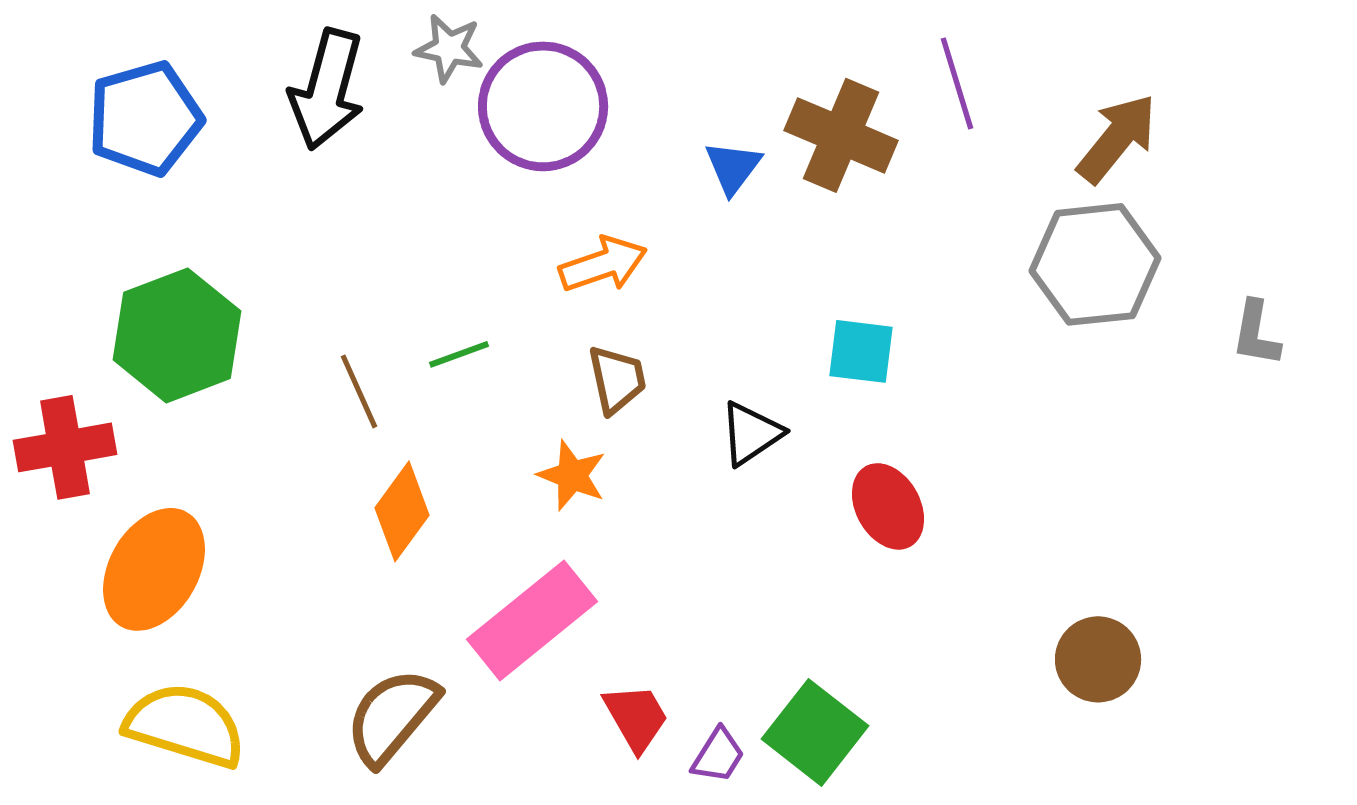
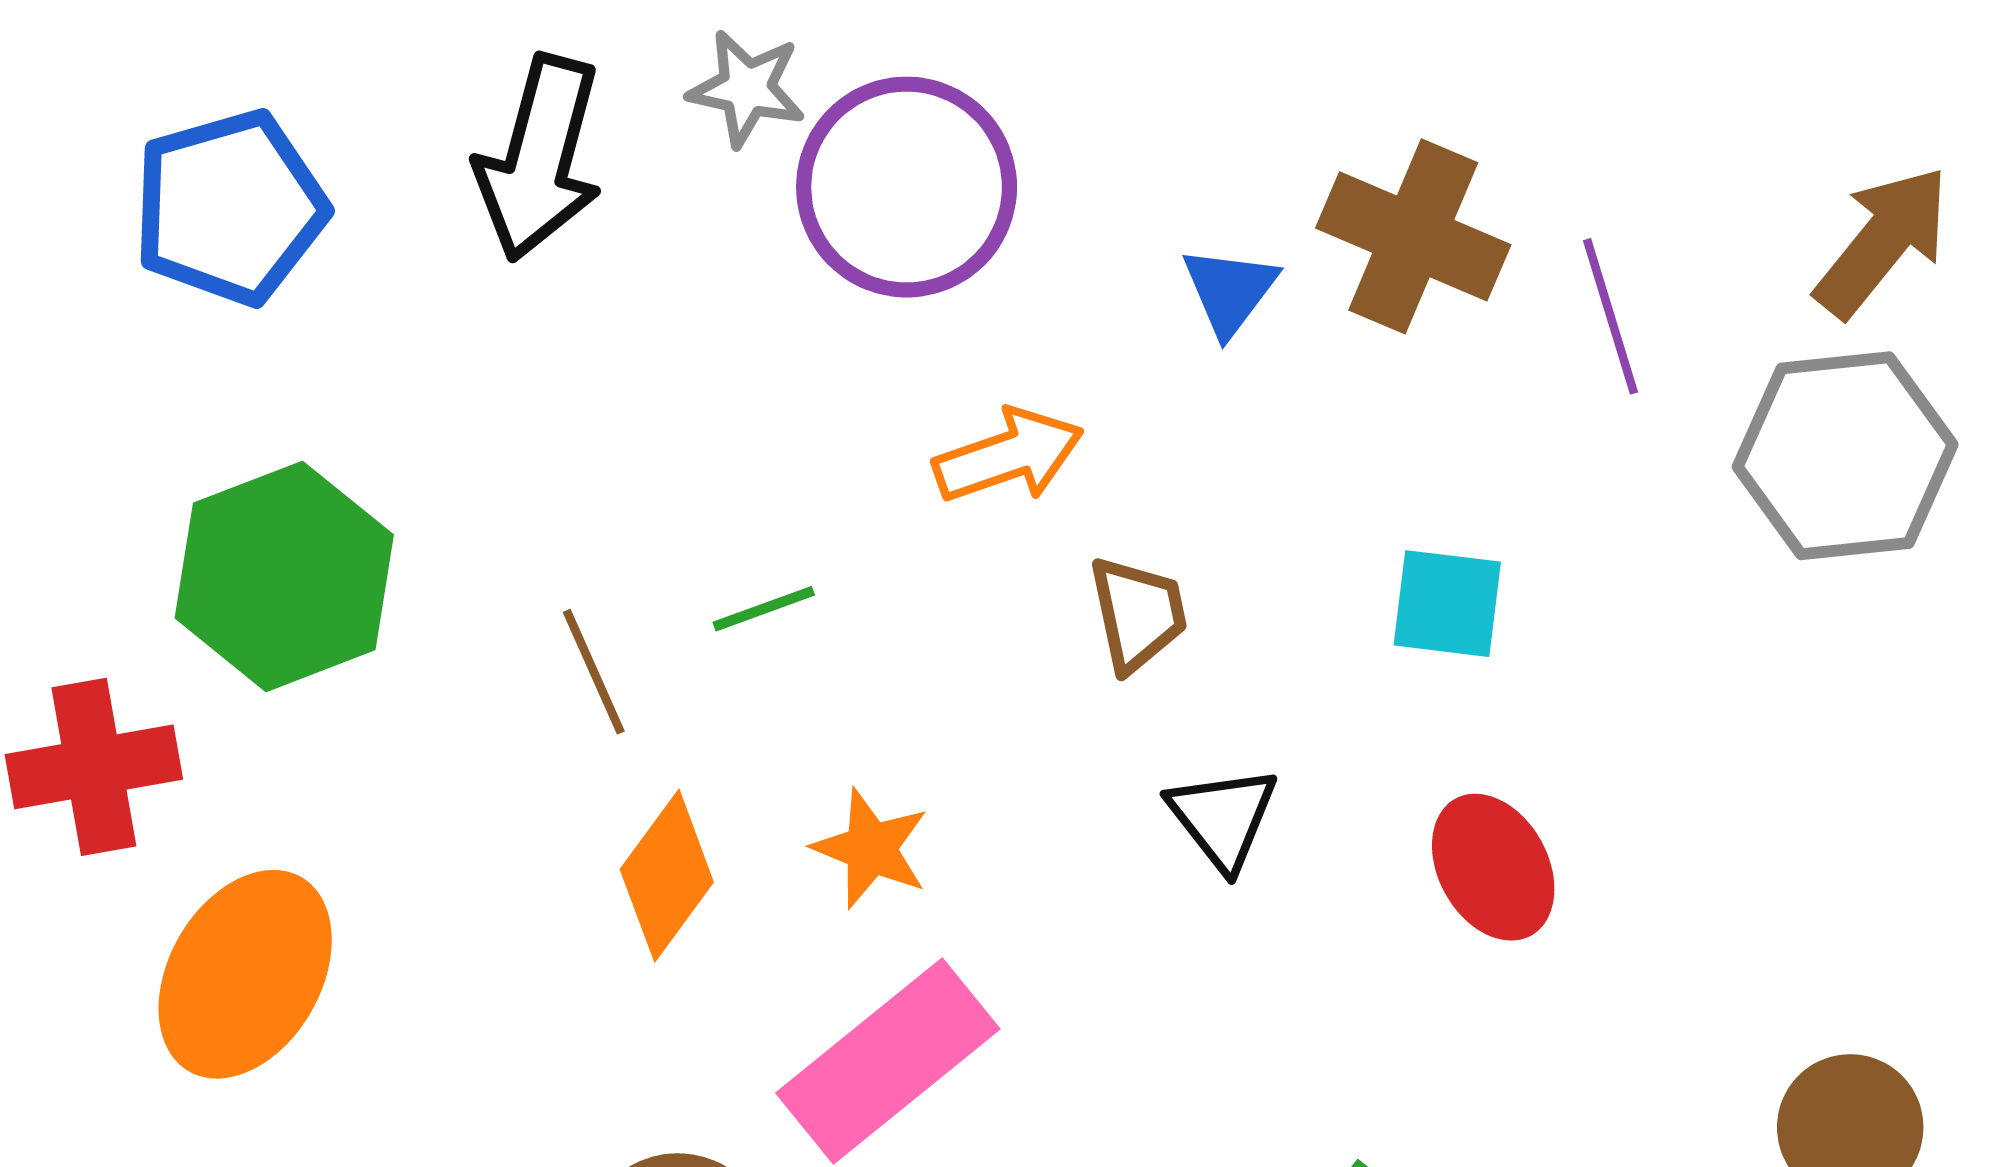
purple line: (957, 83) -> (1610, 316), moved
brown trapezoid: (617, 379) -> (1138, 614), moved
black triangle: (751, 433) -> (1223, 818), moved, turned -34
orange star: (572, 475) -> (871, 848), moved

